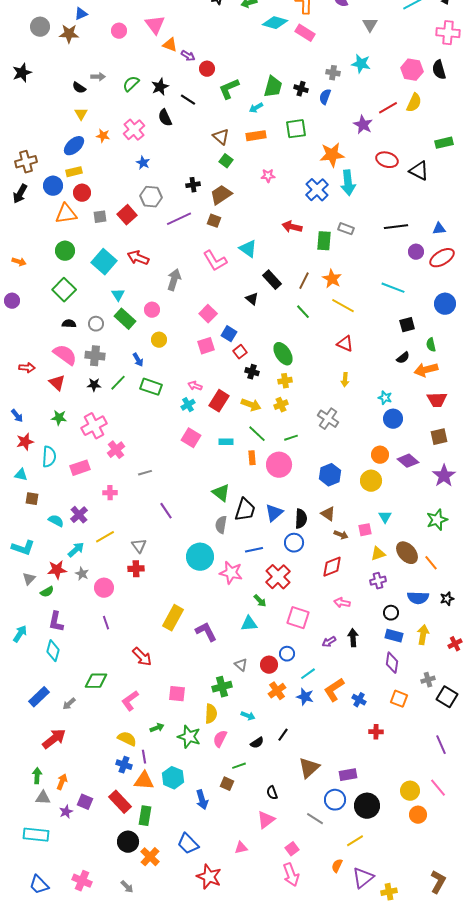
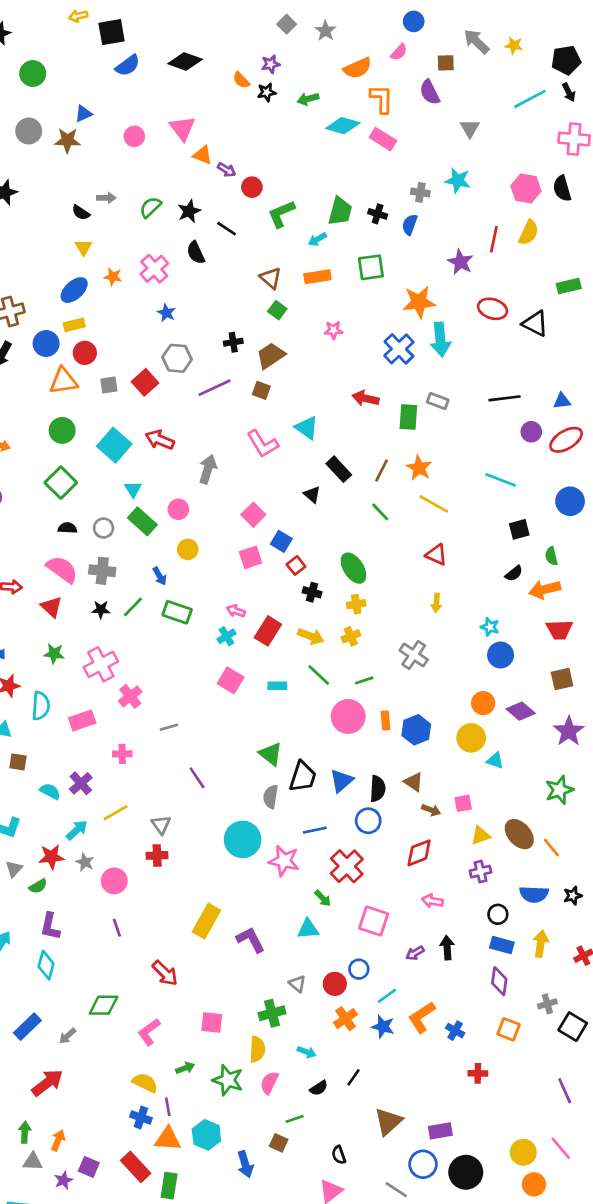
red line: (388, 108) -> (494, 239), turned -48
orange rectangle: (252, 458) -> (386, 720), moved
cyan triangle: (385, 517) -> (495, 761), moved, turned -40

